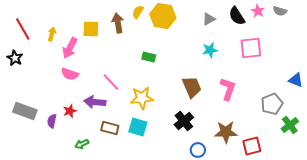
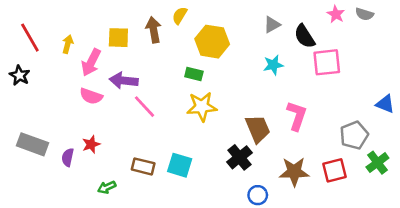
yellow hexagon: (163, 16) -> (212, 42), moved
black semicircle: (237, 16) -> (305, 36), moved
brown trapezoid: (192, 87) -> (258, 129), moved
yellow star: (142, 98) -> (202, 107), moved
purple arrow: (95, 102) -> (124, 81), moved
red square: (252, 146) -> (335, 170), moved

